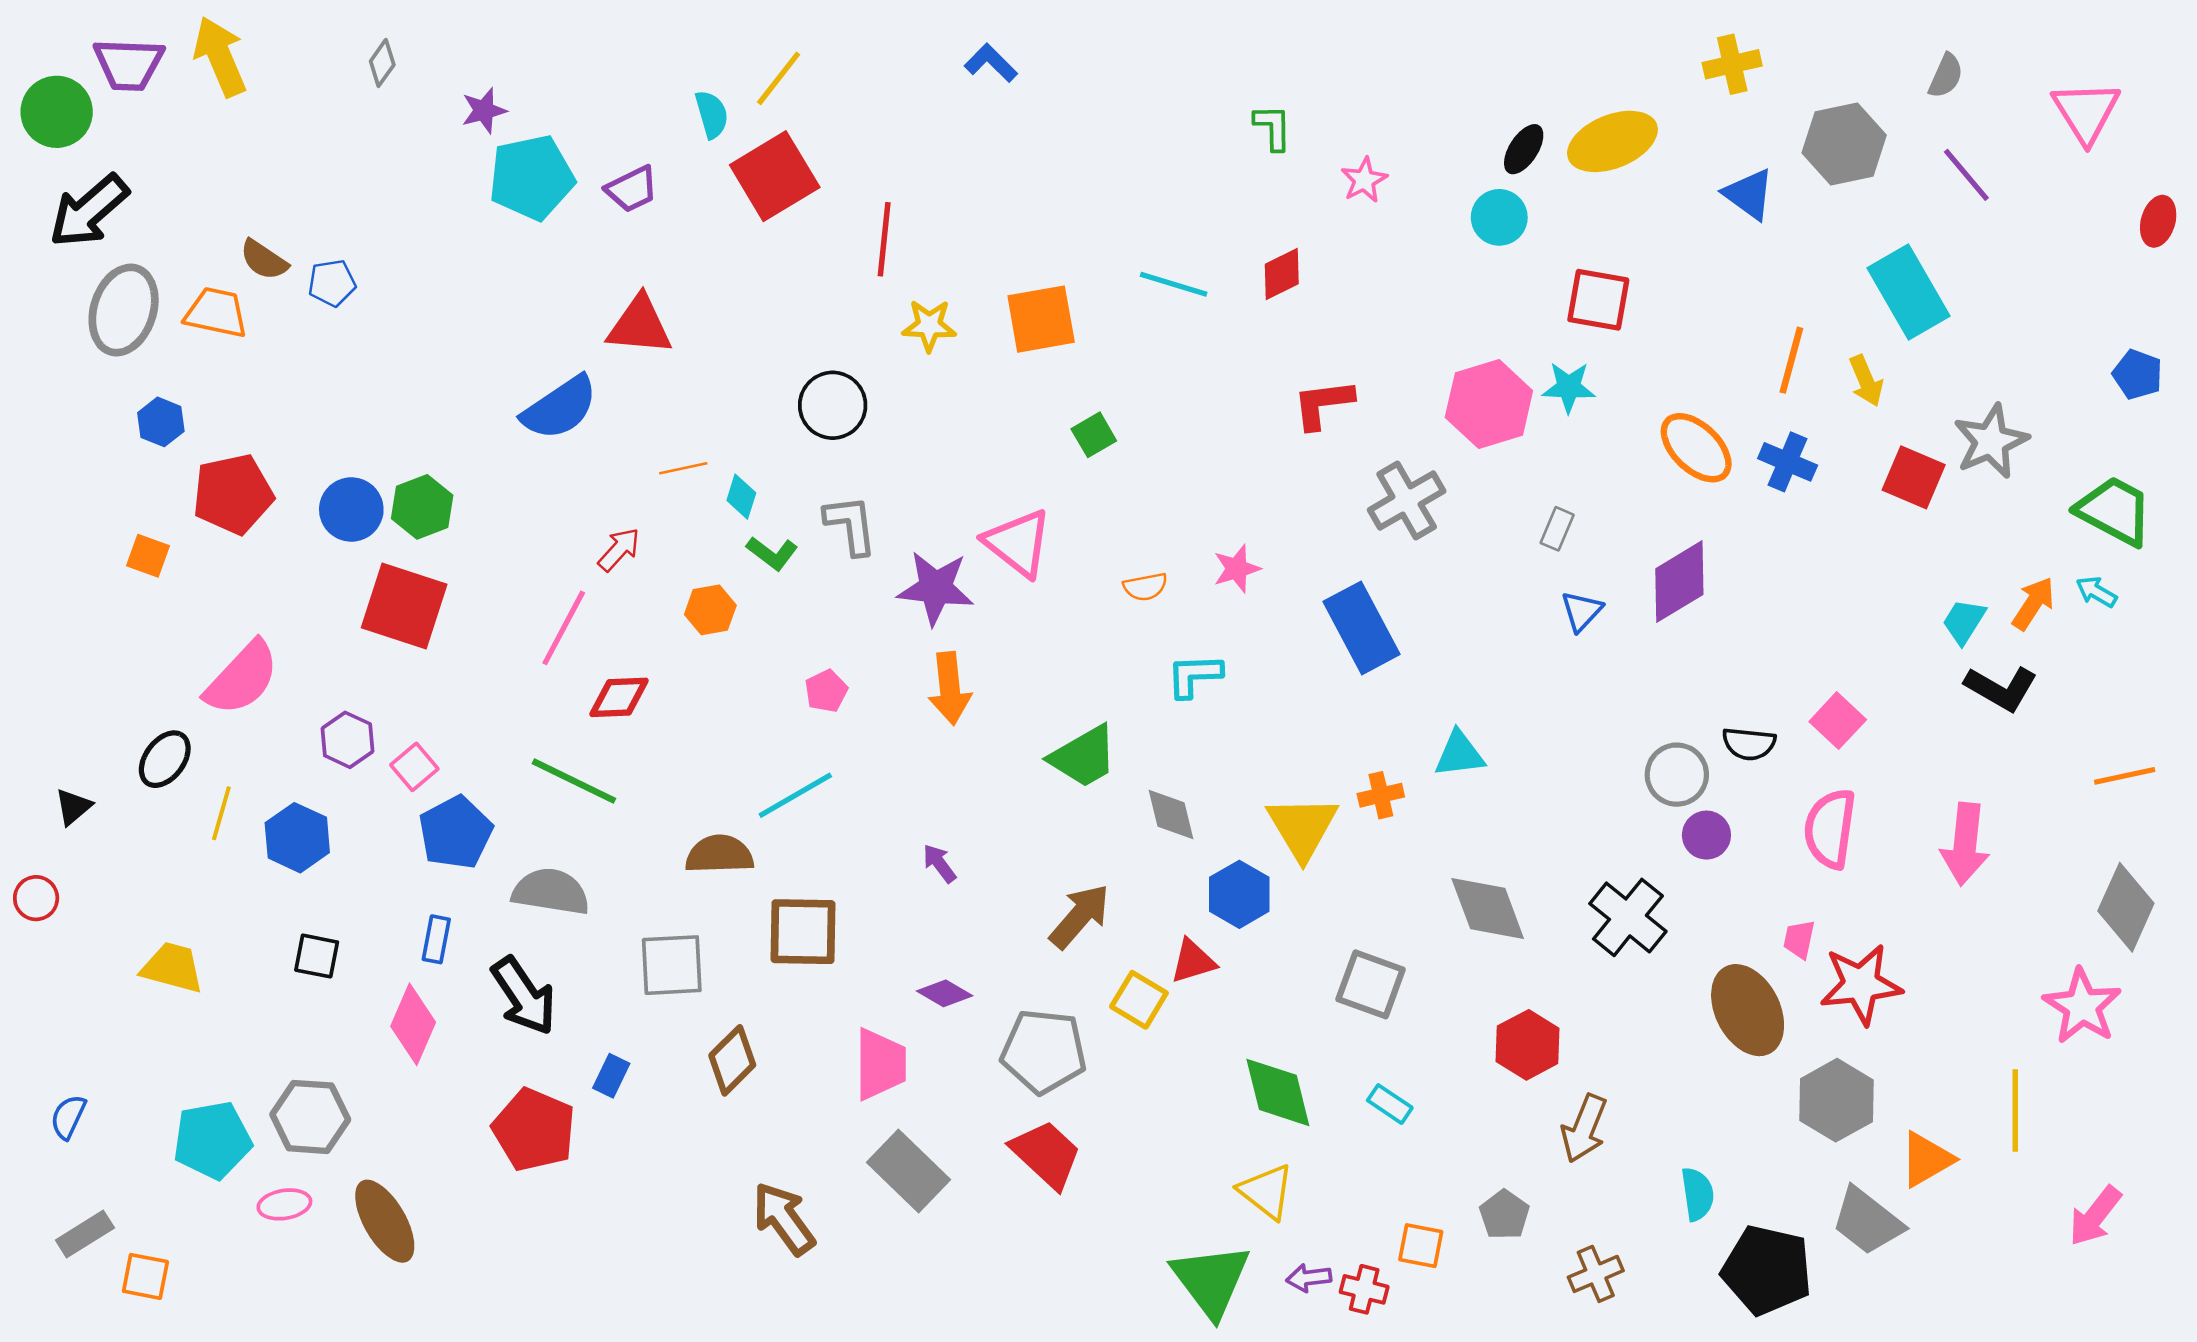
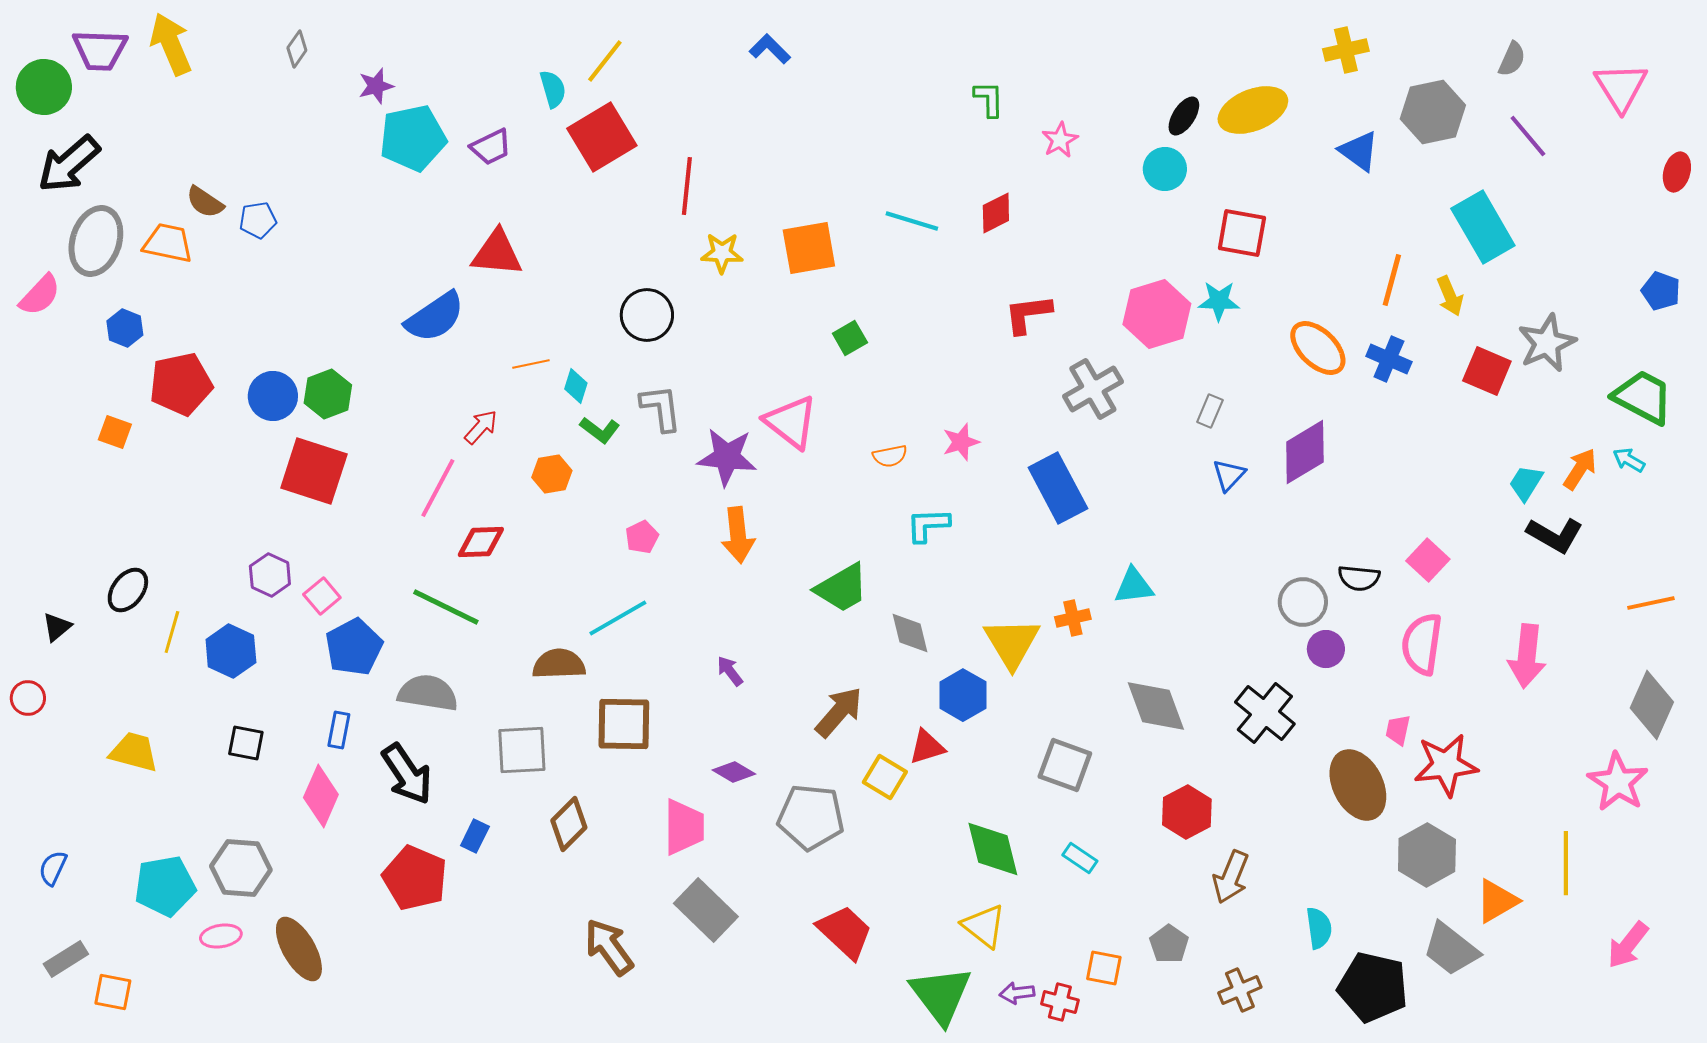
pink semicircle: (242, 678) -> (40, 295), moved, size x0.7
red trapezoid: (1046, 1154) -> (845, 932), moved

